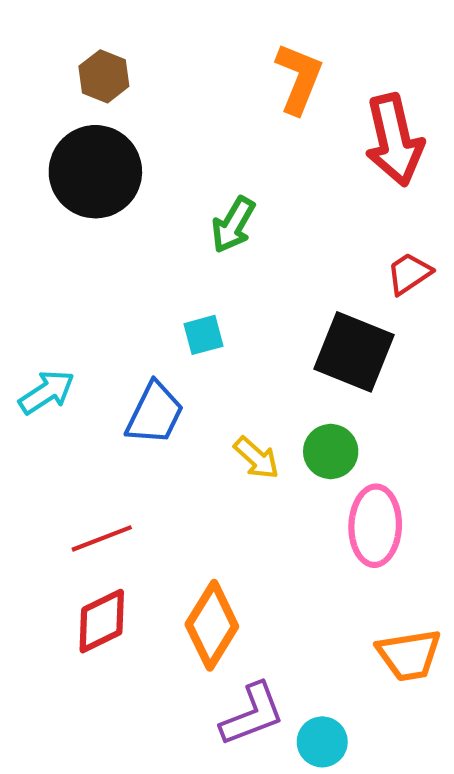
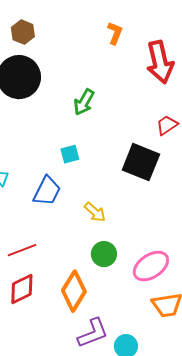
orange L-shape: (299, 78) -> (115, 33), size x0.7
green circle: (331, 452) -> (104, 254), moved
pink ellipse: (375, 526) -> (151, 266), moved, turned 54

